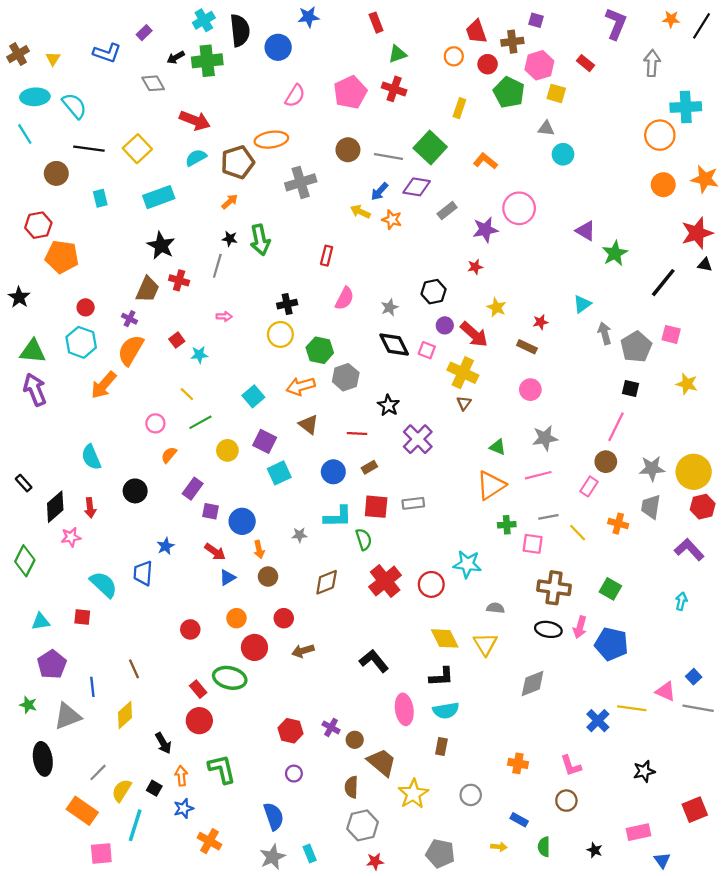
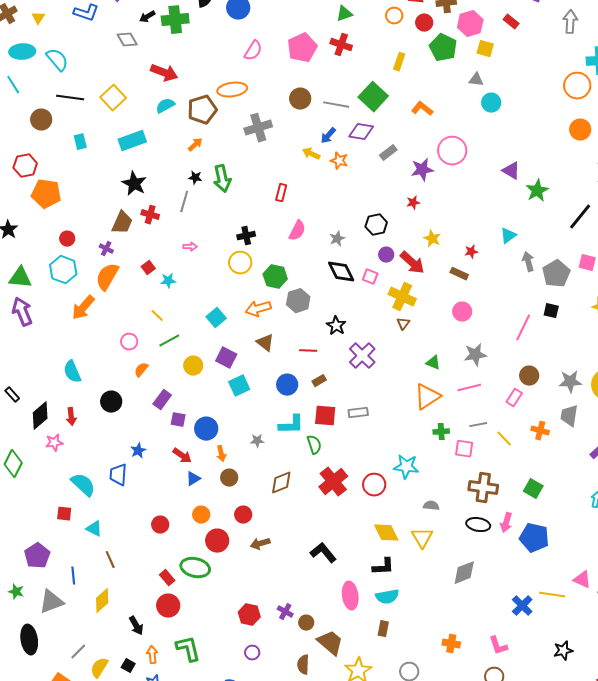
pink line: (616, 427) -> (523, 328), moved
cyan triangle: (41, 622) -> (94, 529), moved, turned 36

